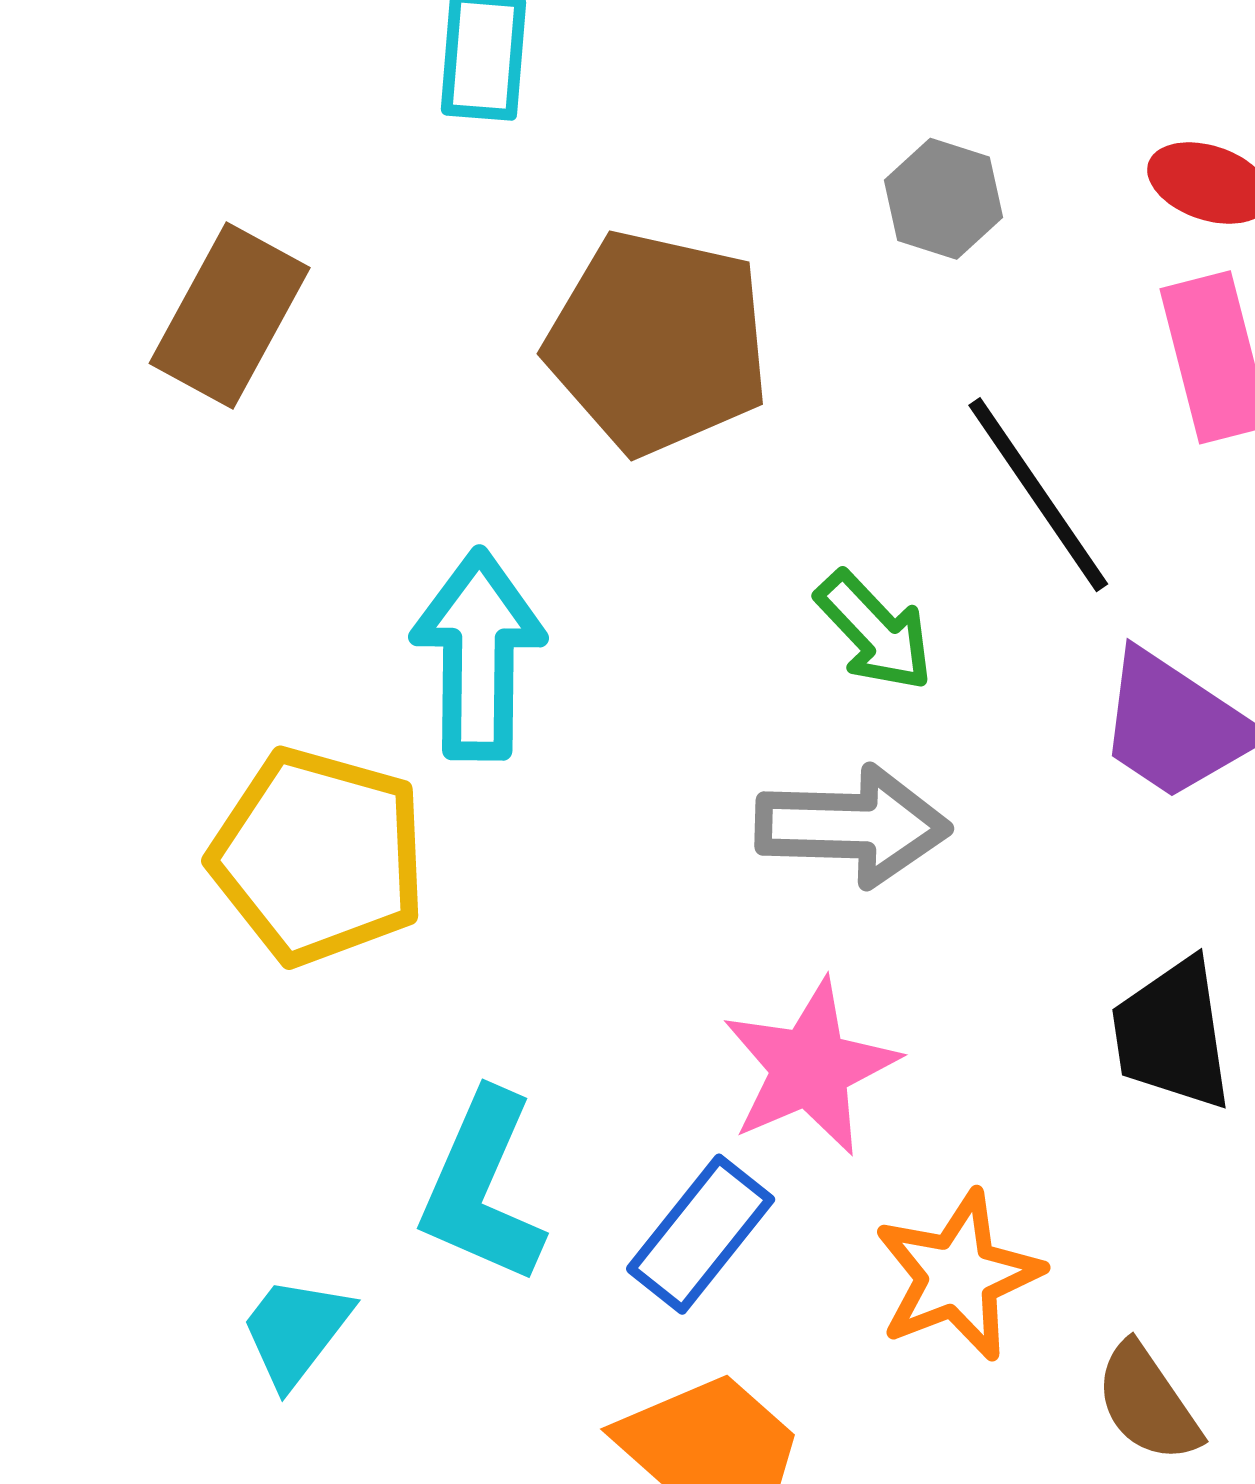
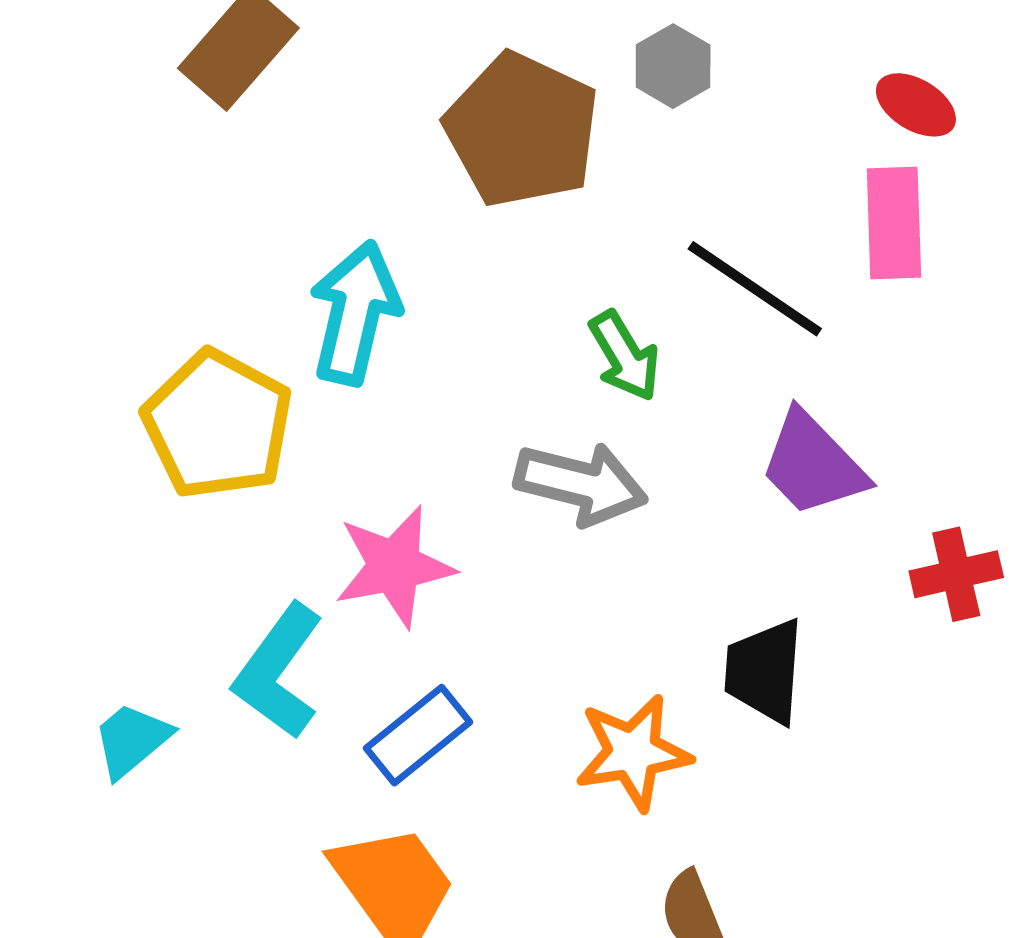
gray hexagon: (943, 199) -> (673, 66), moved
black line: (1038, 495) -> (755, 289), turned -34
pink star: (810, 1067) -> (394, 566), moved
orange star: (958, 1276) -> (633, 752), moved

